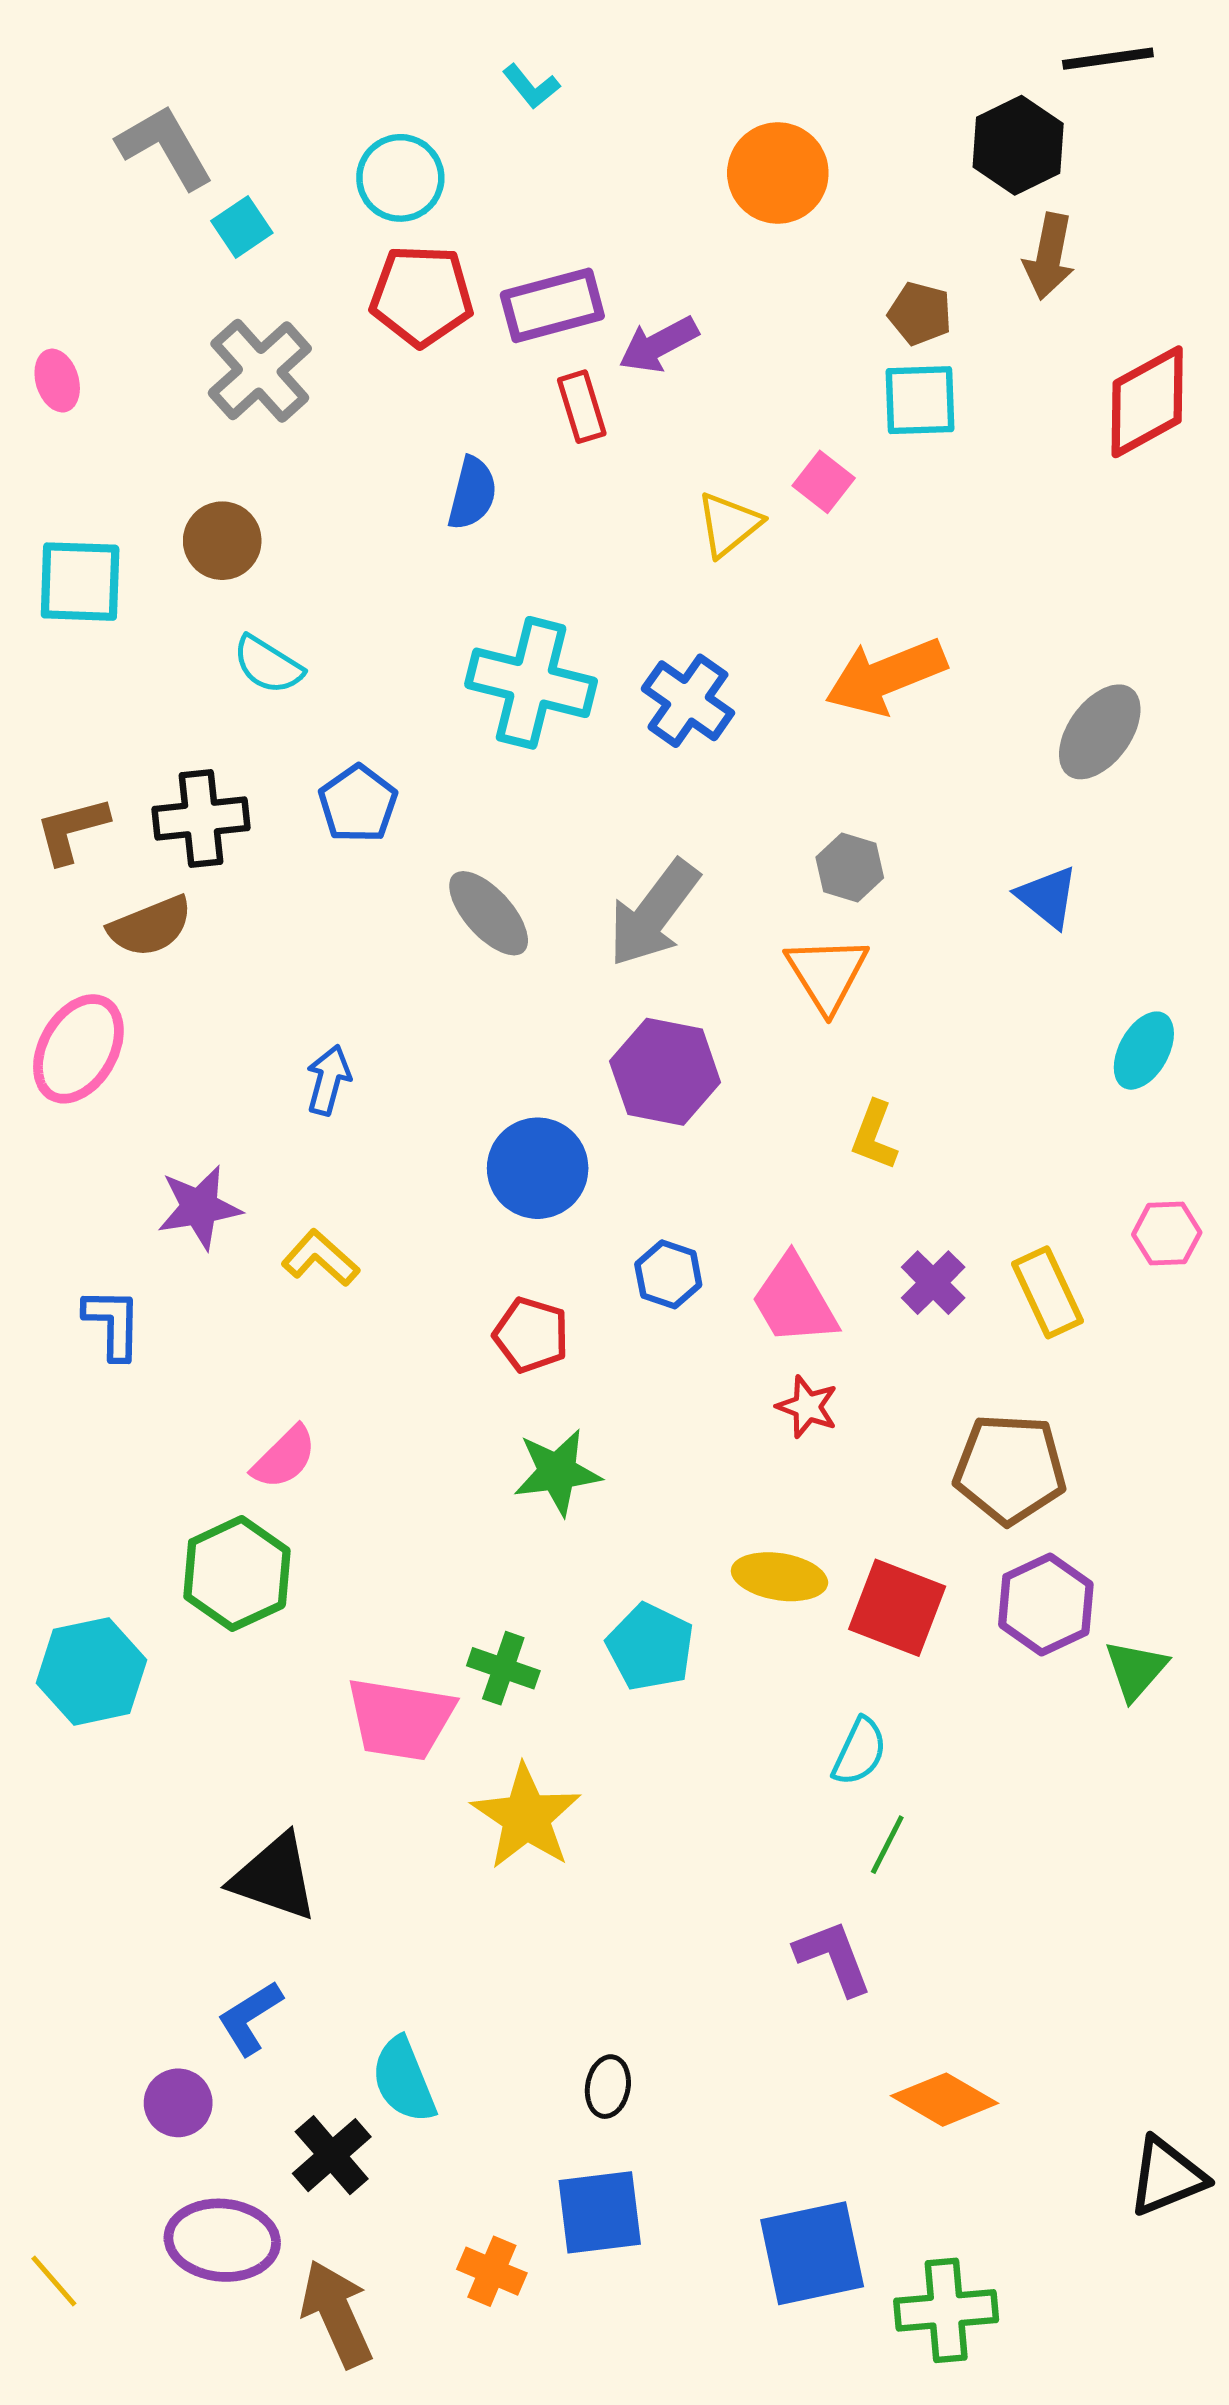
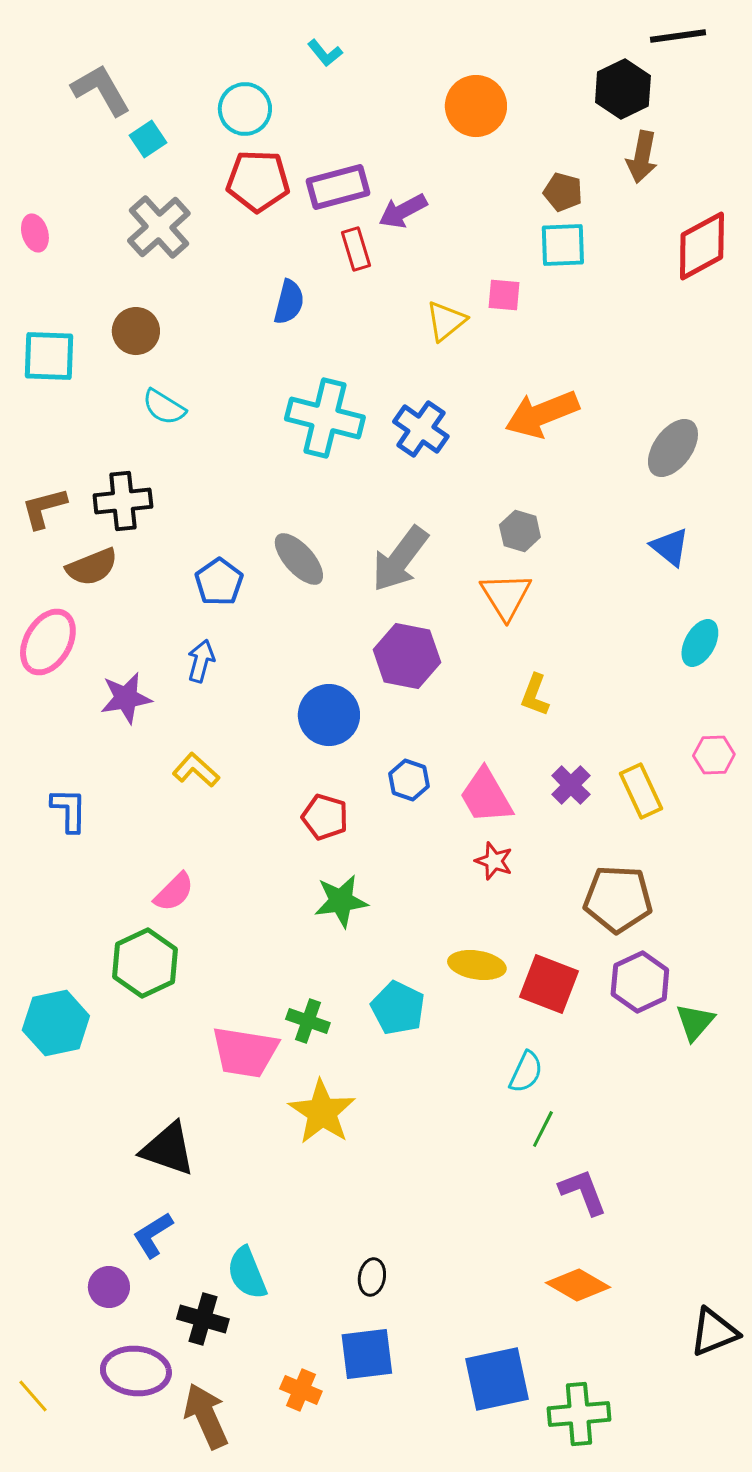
pink square: (824, 482) -> (504, 295), turned -33
blue pentagon: (358, 804) -> (219, 582), moved
blue triangle: (1047, 897) -> (670, 547), moved
purple star: (199, 1207) -> (126, 698), moved
purple L-shape: (833, 1957) -> (583, 1192), moved
black cross: (332, 2155) -> (203, 1319), turned -33

